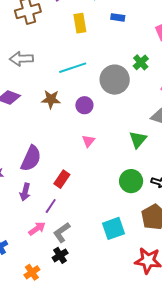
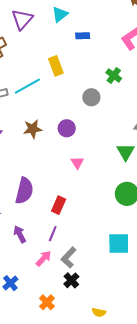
yellow rectangle: (80, 23) -> (56, 66), moved
cyan line: (73, 68) -> (27, 86), moved
gray circle: (115, 80) -> (91, 97), size x0.6
purple arrow: (25, 192) -> (20, 234), moved, turned 150
cyan square: (114, 228) -> (119, 244), turned 30

